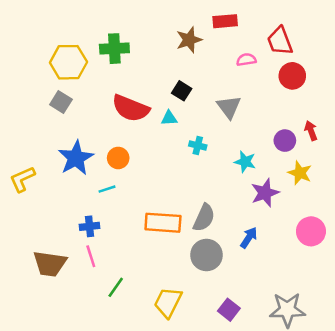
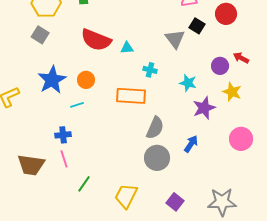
black square: (182, 91) -> (197, 26), moved
red arrow: (311, 131) -> (241, 58), turned -42
orange rectangle: (163, 223) -> (131, 96), moved

